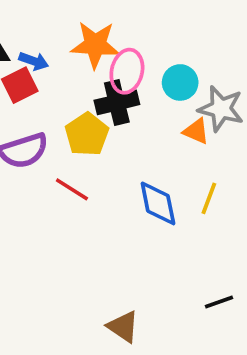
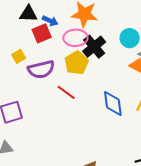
pink ellipse: (127, 71) -> (75, 38), moved, turned 70
black cross: (117, 102) -> (94, 47), turned -30

